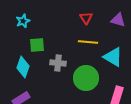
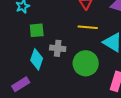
cyan diamond: (23, 67) -> (37, 59), moved

